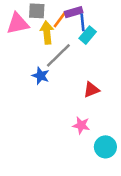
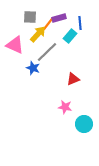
blue line: (83, 22) -> (80, 23), moved
pink triangle: (18, 24) -> (15, 45), moved, turned 36
yellow arrow: (47, 33) -> (38, 34), turned 48

